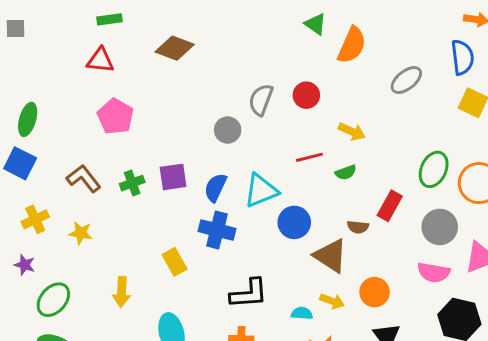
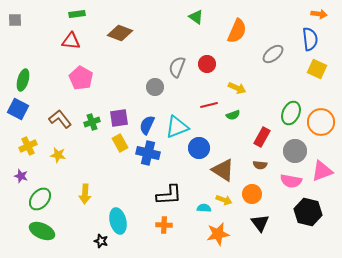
green triangle: (315, 24) -> (196, 17), moved
brown semicircle: (358, 227) -> (260, 165), moved
yellow rectangle: (175, 262) -> (120, 143), moved

